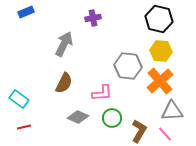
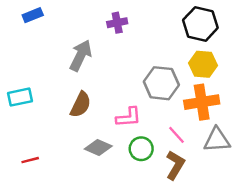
orange cross: (160, 81) -> (202, 102), turned 32
cyan rectangle: (19, 99) -> (20, 97), moved, turned -48
pink line: (165, 134) -> (176, 135), moved

